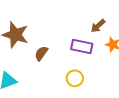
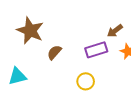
purple rectangle: (82, 47) -> (96, 50), turned -35

